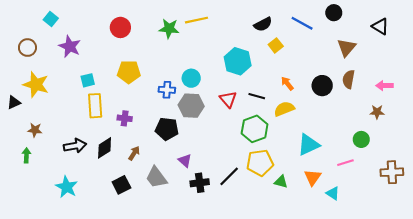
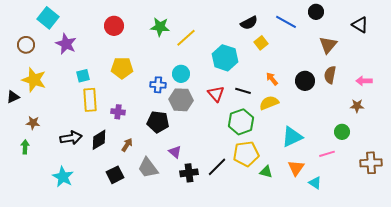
cyan square: (51, 19) -> (48, 18), size x1.5
yellow line: (196, 20) -> (186, 38), moved, turned -30

